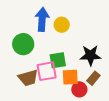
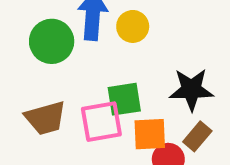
green circle: (23, 44) -> (52, 41), moved
brown trapezoid: (28, 78) -> (46, 118), moved

